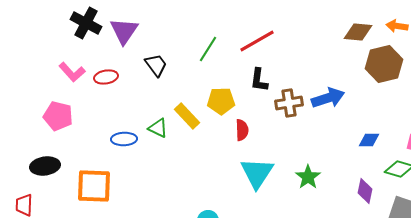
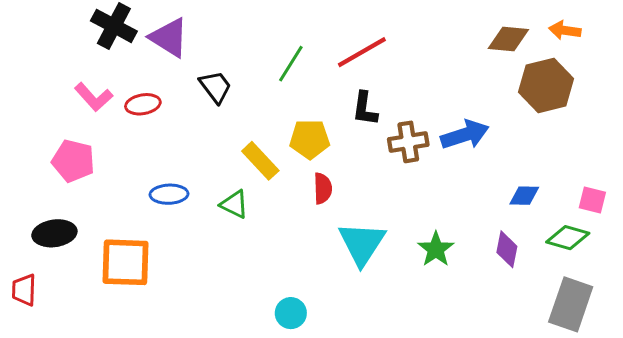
purple triangle: (124, 31) -> (169, 38), turned -32
green triangle: (158, 128) -> (234, 204), moved
red semicircle: (242, 130) -> (323, 188), moved
purple diamond: (365, 191) -> (507, 249), moved

